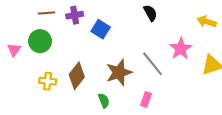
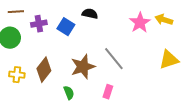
black semicircle: (150, 13) -> (90, 14), moved, turned -49
purple cross: (75, 15) -> (39, 24), moved
pink star: (181, 49) -> (140, 23), moved

